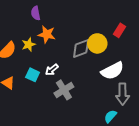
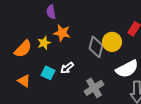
gray diamond: (81, 49) -> (96, 47), turned -55
gray cross: (64, 90) -> (94, 88), moved

